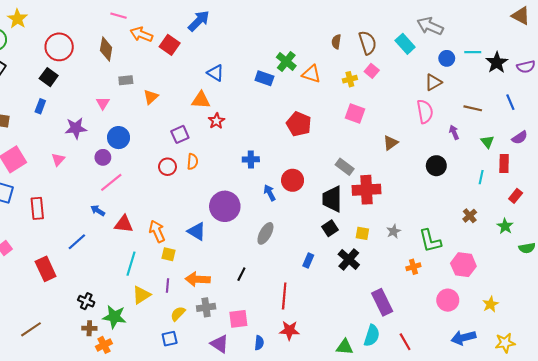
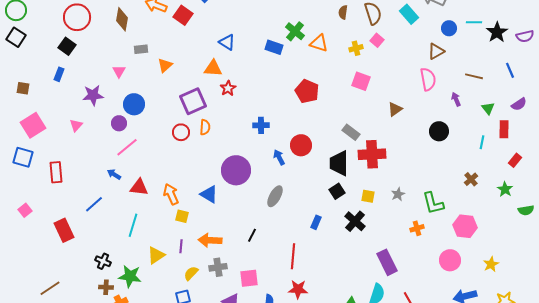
purple square: (180, 134) -> (193, 101), size x1.5
cyan line: (131, 264) -> (133, 225), moved

